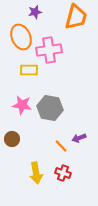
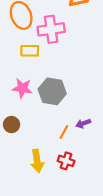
orange line: (61, 146) -> (64, 132), turned 72

